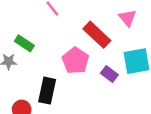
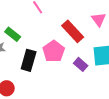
black rectangle: (47, 91) -> (29, 60), moved

